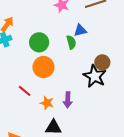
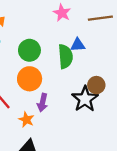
green semicircle: (71, 42) -> (65, 56), size x1.5
purple arrow: (68, 100) -> (43, 103), moved

